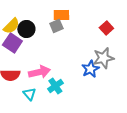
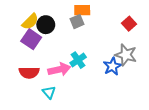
gray star: (103, 58) -> (126, 55), turned 30
cyan cross: (55, 86) -> (78, 60), moved

